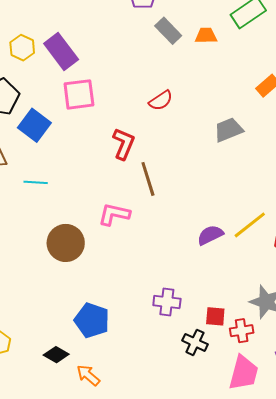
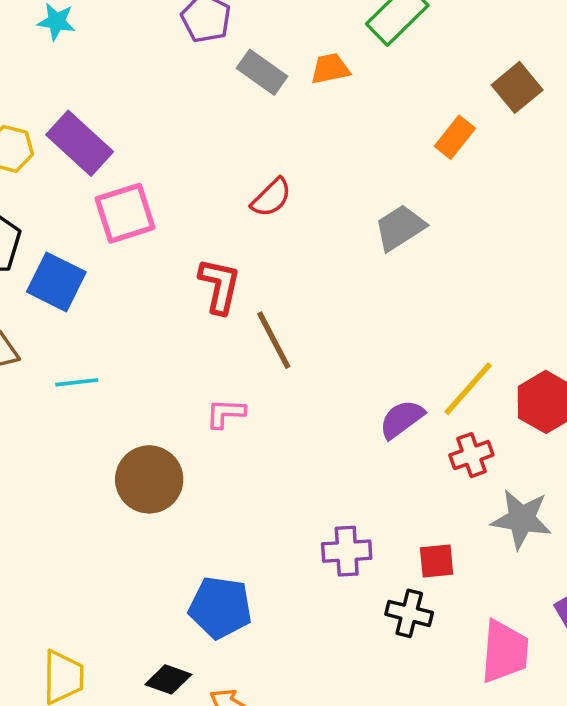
pink L-shape: (114, 214) -> (225, 413), size x0.7
red cross: (242, 331) -> (471, 455), moved

